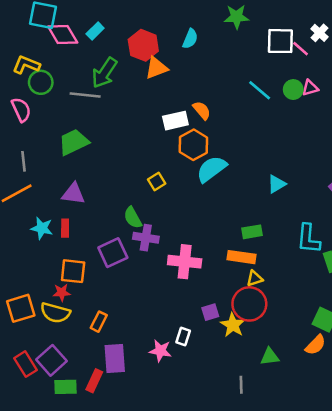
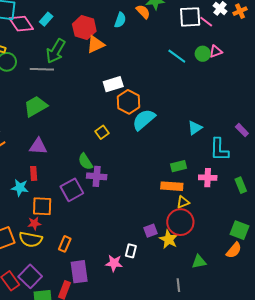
orange semicircle: (202, 110) -> (143, 12), moved
cyan star: (42, 228) -> (20, 188), moved
cyan L-shape: (308, 239) -> (219, 149), moved
pink cross: (185, 262) -> (208, 178), moved, size x0.7

